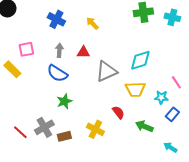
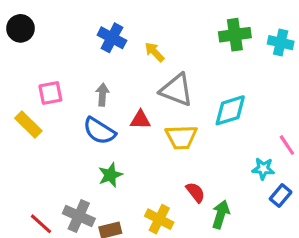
blue cross: (56, 19) -> (112, 38), moved
red triangle: (83, 52) -> (140, 120), moved
gray triangle: (106, 71) -> (177, 90), moved, turned 45
yellow trapezoid: (135, 89) -> (181, 137), moved
green arrow: (144, 126) -> (221, 214), moved, turned 84
gray cross: (44, 127) -> (79, 216), turned -36

